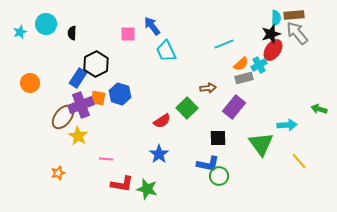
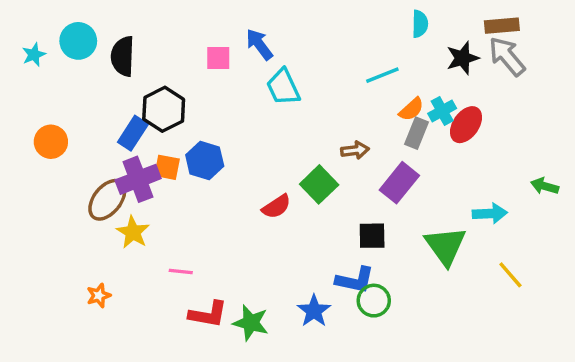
cyan semicircle: (276, 18) -> (420, 24), moved
black semicircle: (72, 33) -> (123, 56), size x1.6
red ellipse: (273, 50) -> (466, 125), moved
gray rectangle: (244, 78) -> (416, 133), turned -54
blue star: (159, 154) -> (314, 311), moved

